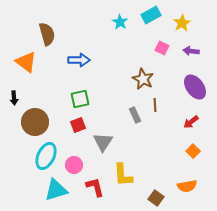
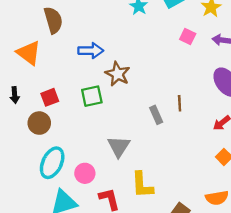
brown star: (143, 79) -> (118, 74), moved
brown circle: (35, 122) -> (39, 123), size x0.7
red square: (78, 125) -> (50, 97), moved

